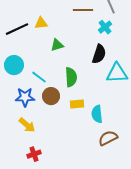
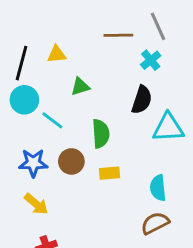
black line: (17, 29) -> (21, 63), turned -50
cyan circle: (14, 65) -> (24, 100), moved
cyan line: (39, 77) -> (52, 120), moved
cyan semicircle: (97, 114) -> (158, 188), moved

